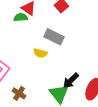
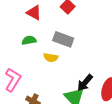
green semicircle: (21, 17) -> (29, 40), moved

